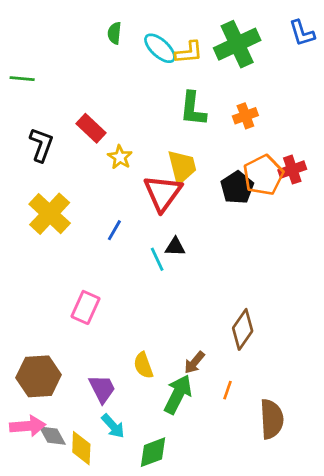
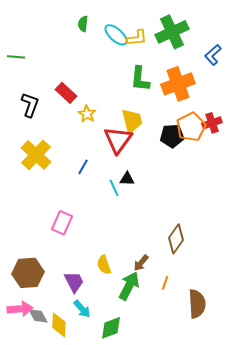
blue L-shape: (302, 33) -> (213, 55), moved, turned 65
orange cross: (245, 116) -> (178, 84), size x1.8
black pentagon: (237, 187) -> (172, 136), turned 30

